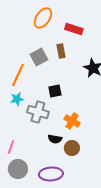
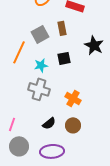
black square: (55, 91) -> (64, 58), moved
cyan star: (17, 99) -> (41, 65), moved
black semicircle: (55, 139) -> (49, 123), moved, turned -48

